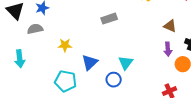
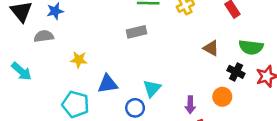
purple arrow: (168, 49) -> (190, 105), moved
cyan arrow: (20, 59) -> (21, 71), turned -48
blue triangle: (90, 62) -> (108, 84), turned 30

